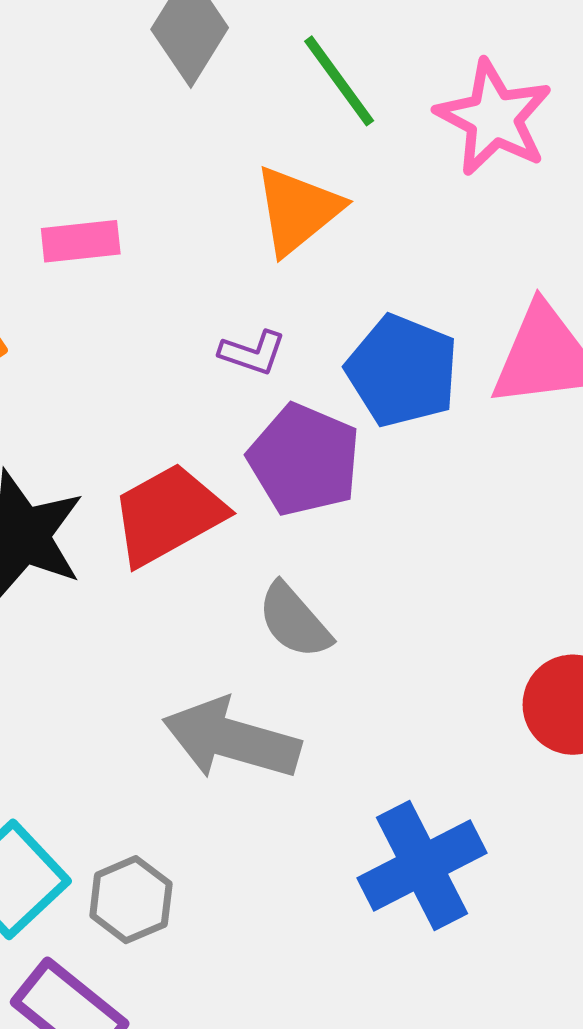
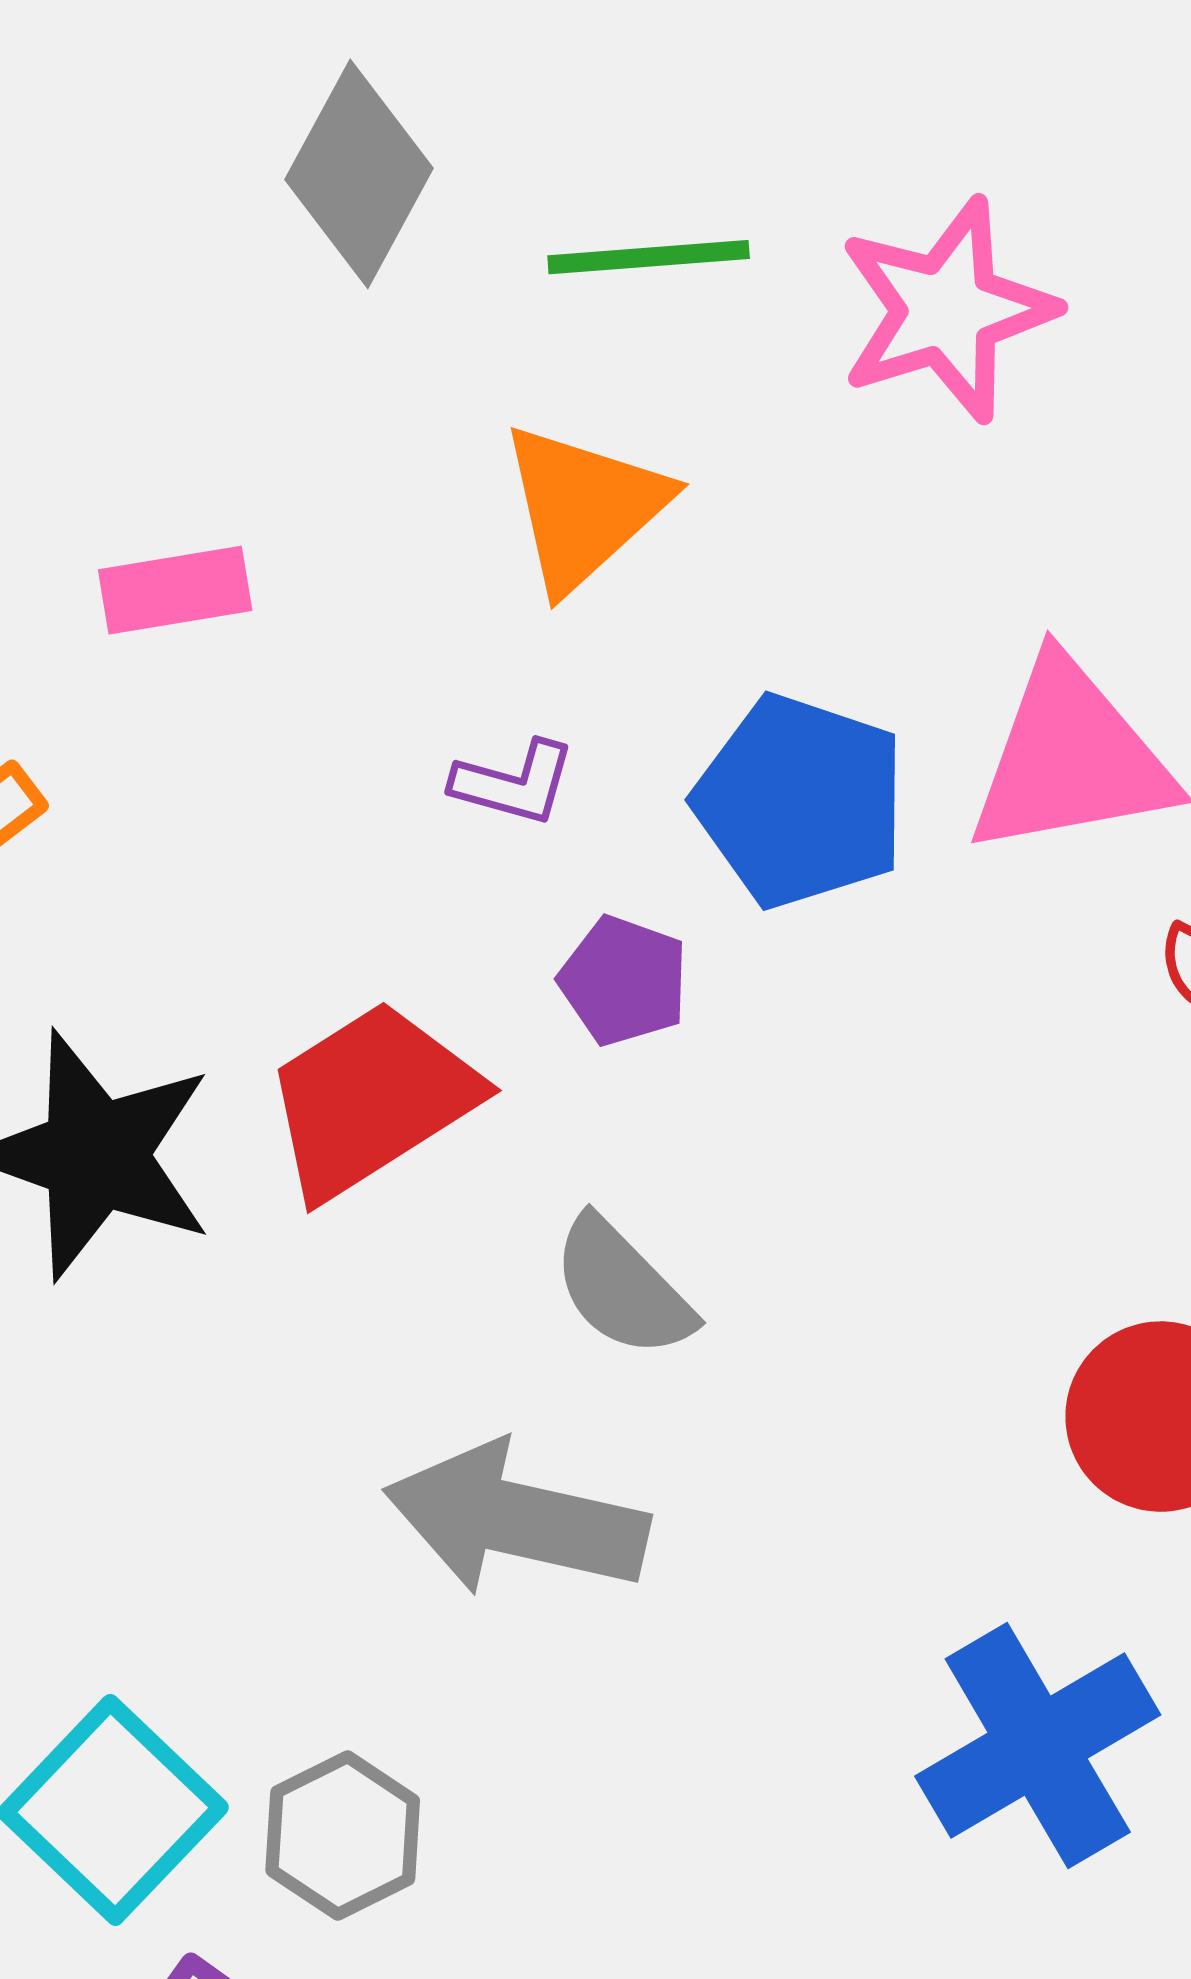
green line: (339, 81) -> (649, 257), turned -55
pink star: (494, 118) -> (947, 310), turned 30
purple pentagon: (304, 460) -> (624, 981), size x0.6
blue cross: (422, 866) -> (1038, 1746), moved

